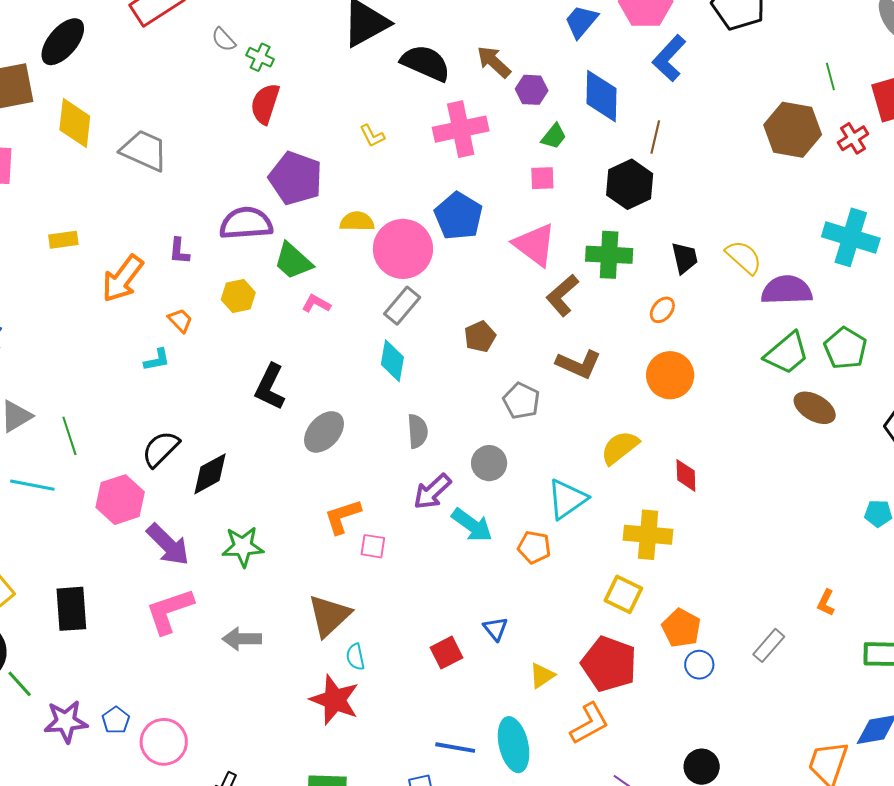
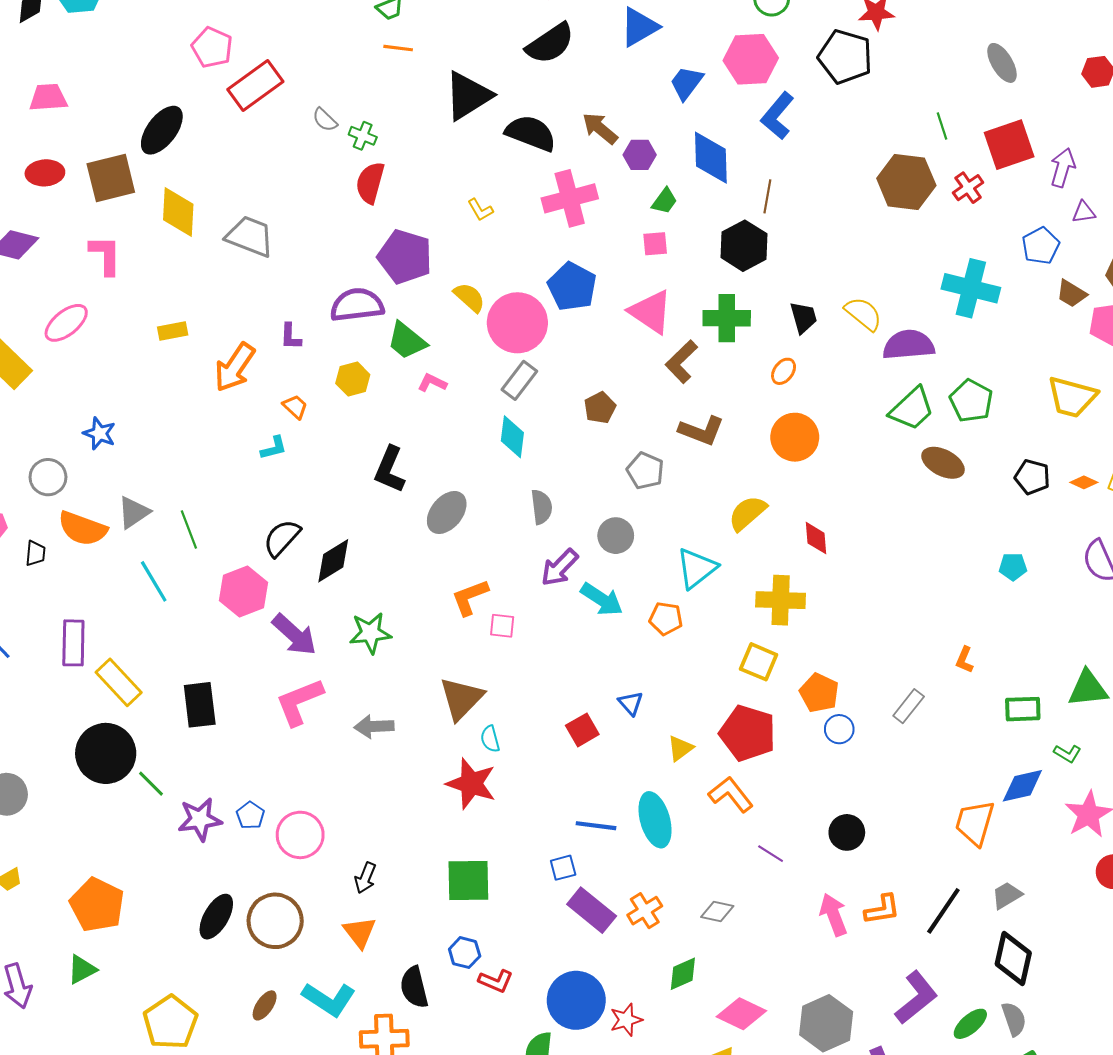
yellow semicircle: (357, 222) -> (469, 297), turned 44
cyan line: (32, 485) -> (154, 581), turned 51
orange L-shape: (589, 723) -> (731, 794), turned -96

